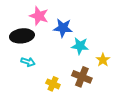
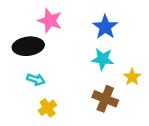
blue star: (63, 28) -> (105, 27), moved, turned 30
yellow cross: (53, 84) -> (47, 108), moved, turned 32

